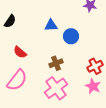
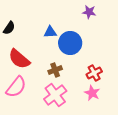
blue circle: (71, 36) -> (70, 43), size x1.5
red semicircle: (20, 52) -> (19, 59), size x1.6

